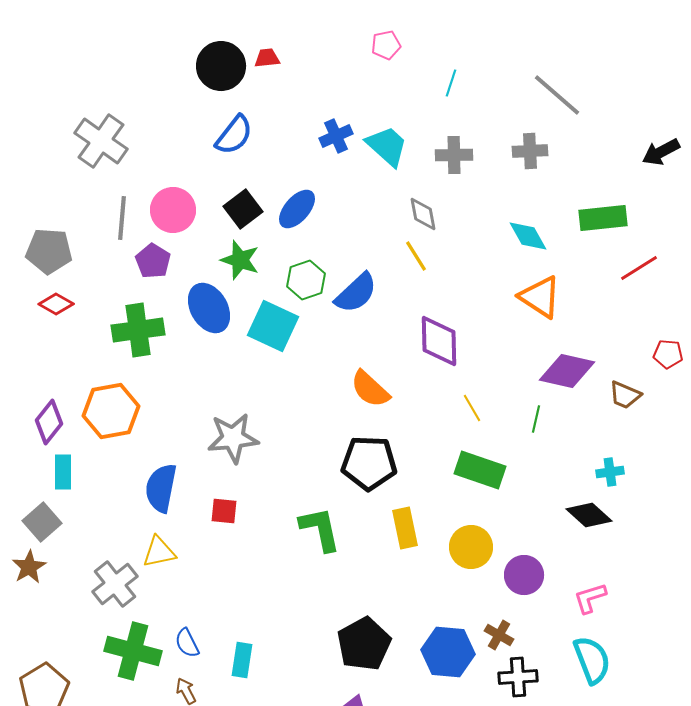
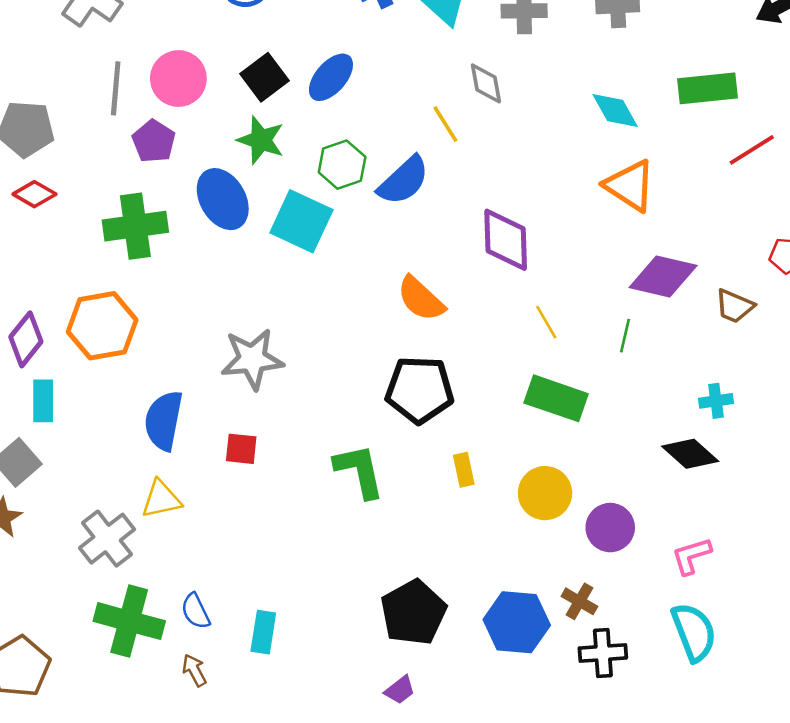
yellow line: (416, 256) -> (445, 124), moved
yellow rectangle: (405, 528) -> (464, 470), size x0.7

